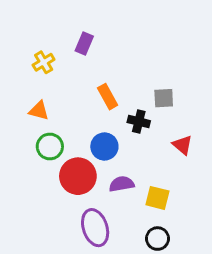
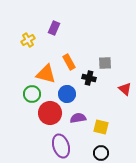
orange triangle: (39, 111) -> (46, 74), moved, size x1.5
red triangle: (182, 145) -> (125, 89), moved

